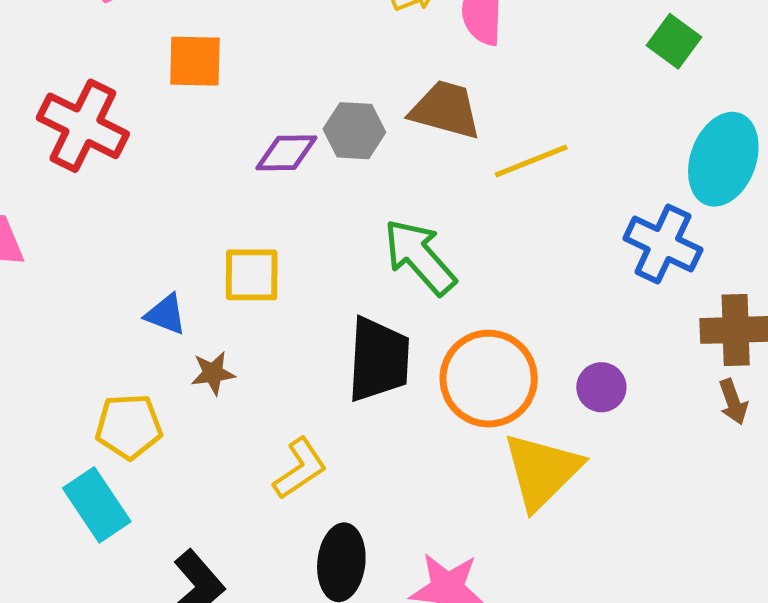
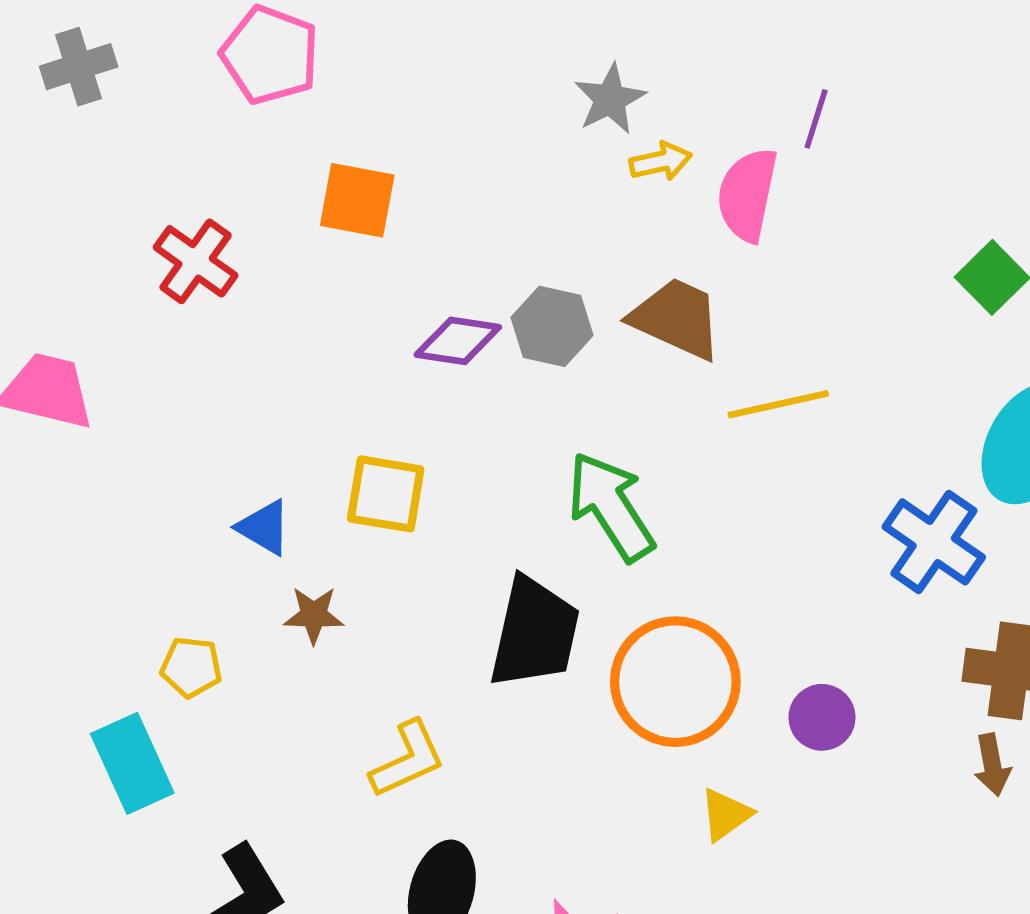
red cross: (83, 126) -> (196, 261), size x0.7
yellow pentagon: (129, 427) -> (191, 667), size x0.7
yellow triangle: (542, 471) -> (726, 815), size x0.5

